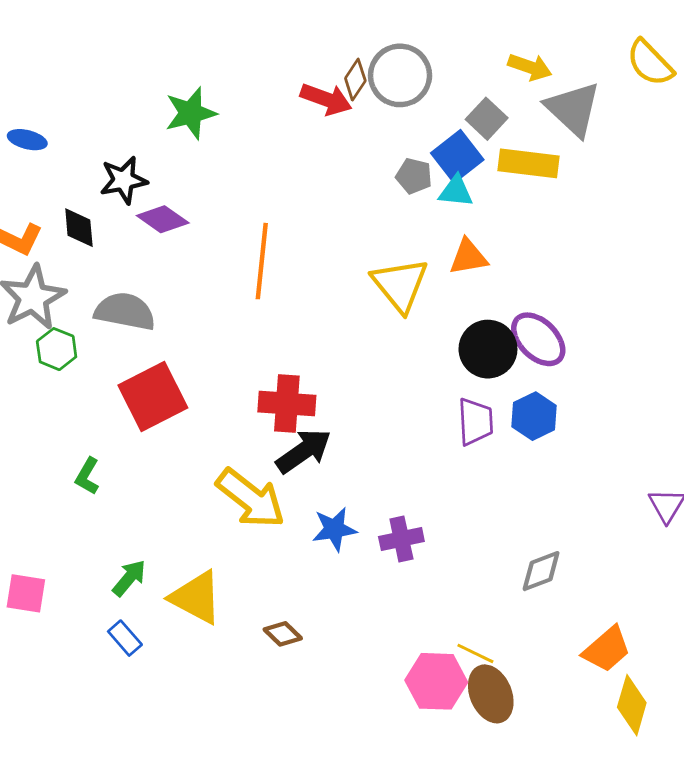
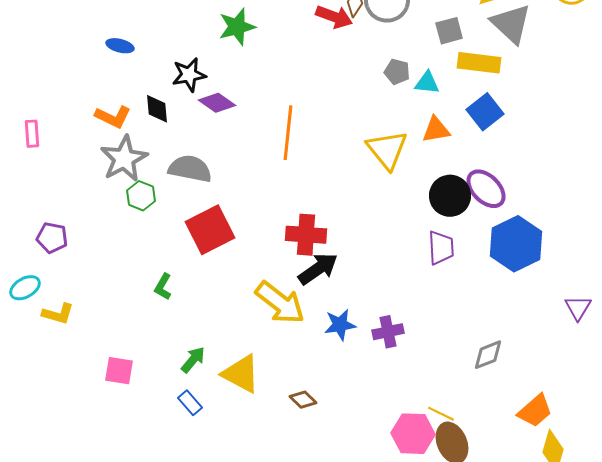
gray square: (487, 119) -> (449, 31), turned 32
blue square: (457, 156) -> (485, 112), moved
blue hexagon: (534, 416) -> (516, 244), moved, size x1.6

